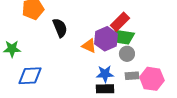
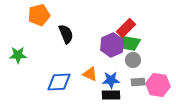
orange triangle: (89, 46) -> (90, 74), moved
blue diamond: (30, 76) -> (59, 82), moved

